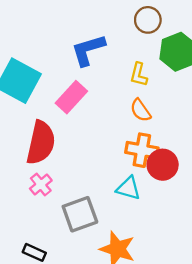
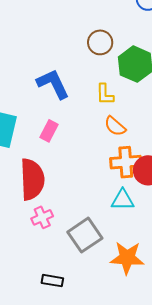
blue L-shape: (88, 50) -> (53, 84), turned 96
pink rectangle: (71, 97) -> (49, 131), size x0.7
pink cross: (41, 185) -> (42, 217), turned 30

